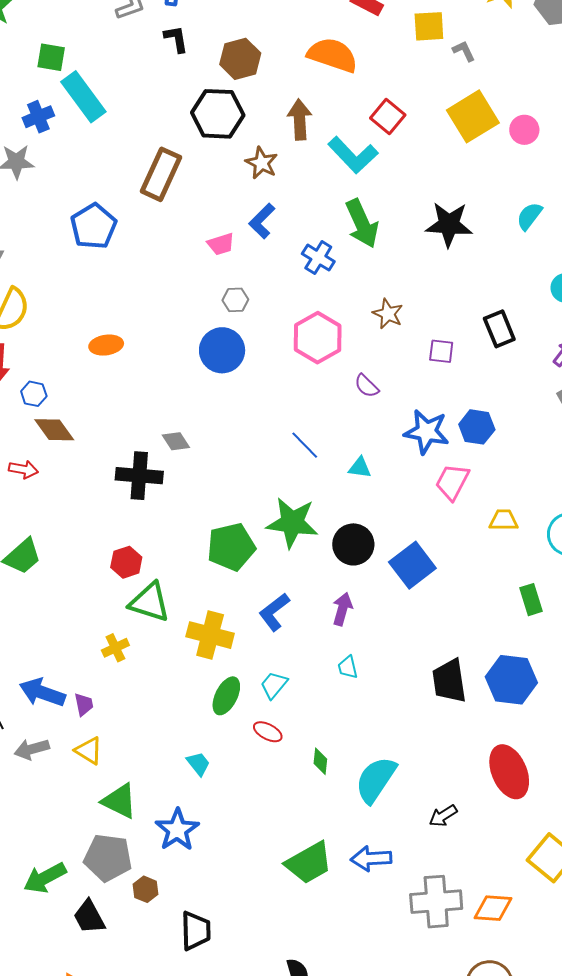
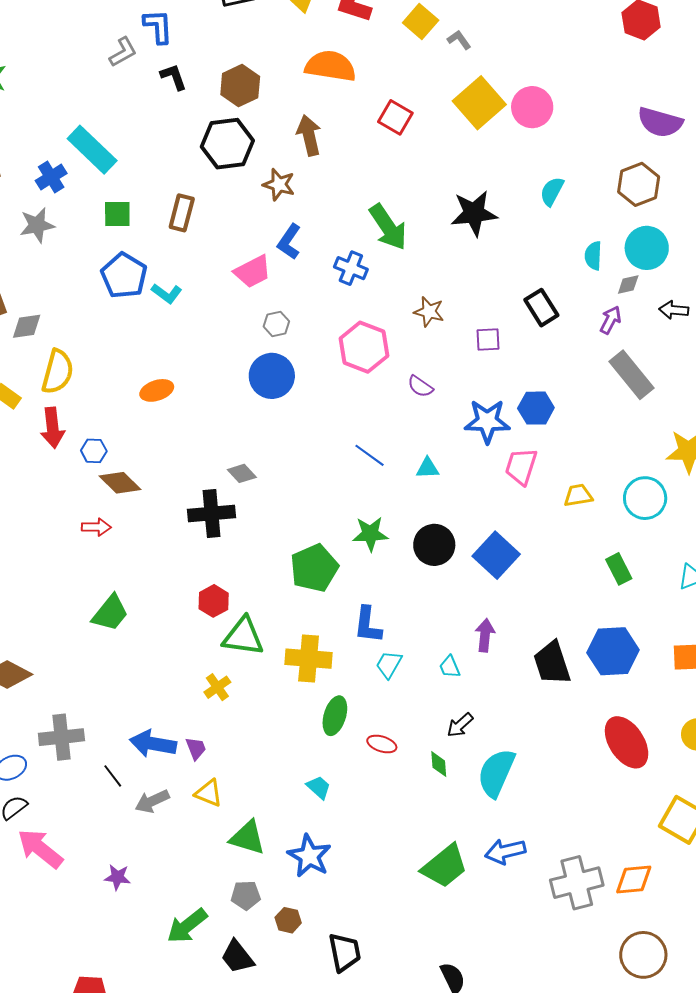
yellow square: (429, 26) -> (421, 21), turned -36
green square: (51, 57) -> (117, 214), moved
pink circle: (524, 130) -> (532, 107), size x1.4
cyan L-shape: (353, 155) -> (167, 293), moved, size x0.6
brown rectangle: (161, 174) -> (182, 213), size x0.7
pink trapezoid: (221, 244) -> (253, 271), size x1.4
green star: (292, 523) -> (370, 534), size x0.7
purple arrow: (342, 609) -> (485, 635), moved
blue L-shape: (274, 612) -> (368, 625), turned -36
cyan trapezoid: (274, 685) -> (389, 664), moved
black arrow: (443, 816) -> (460, 725), moved
gray pentagon: (108, 858) -> (246, 895), size x0.6

